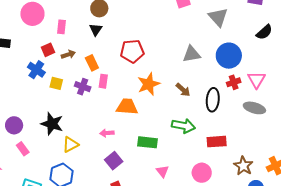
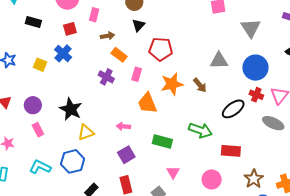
black triangle: (96, 30) -> (138, 25), moved
red square: (48, 50) -> (70, 29), moved
brown arrow: (68, 54) -> (108, 36), moved
orange rectangle: (92, 63) -> (119, 55), turned -35
pink rectangle: (103, 81) -> (137, 74), moved
red cross: (234, 82) -> (256, 95), turned 32
yellow square: (56, 83) -> (40, 65), moved
brown arrow: (183, 90) -> (200, 85), moved
black ellipse: (213, 100) -> (233, 109), turned 40
orange trapezoid: (127, 107) -> (147, 103), turned -125

